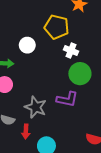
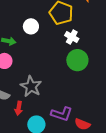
purple L-shape: (67, 99) -> (62, 114), moved

